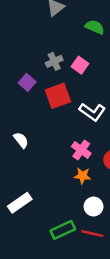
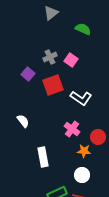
orange star: (82, 176) -> (84, 151), moved
white rectangle: (20, 203) -> (43, 157), moved, turned -66

